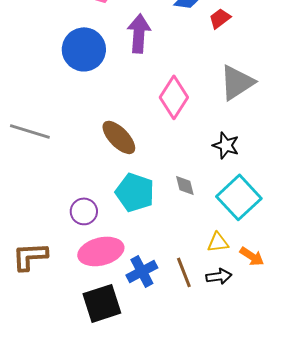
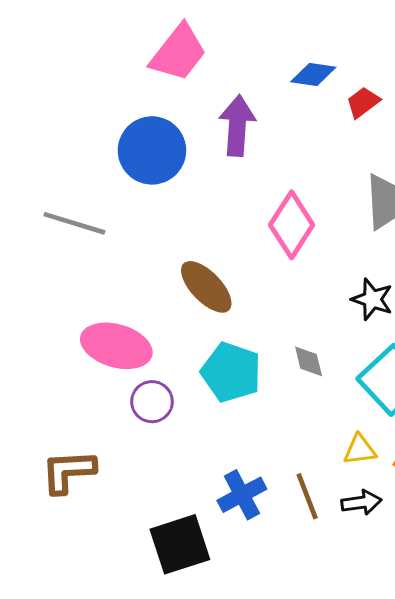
gray line: (30, 131) -> (74, 223), moved
pink ellipse: (101, 251) -> (116, 346), moved, turned 30

